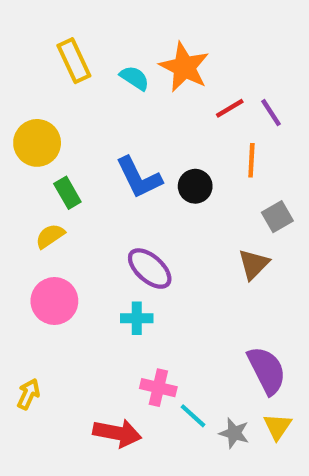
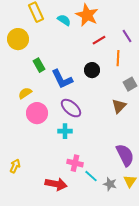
red line: (230, 108) -> (99, 40), moved
yellow circle: (37, 143) -> (18, 39), moved
blue L-shape: (139, 178) -> (62, 79), moved
green rectangle: (67, 193) -> (39, 65), moved
pink circle: (54, 301) -> (37, 113), moved

